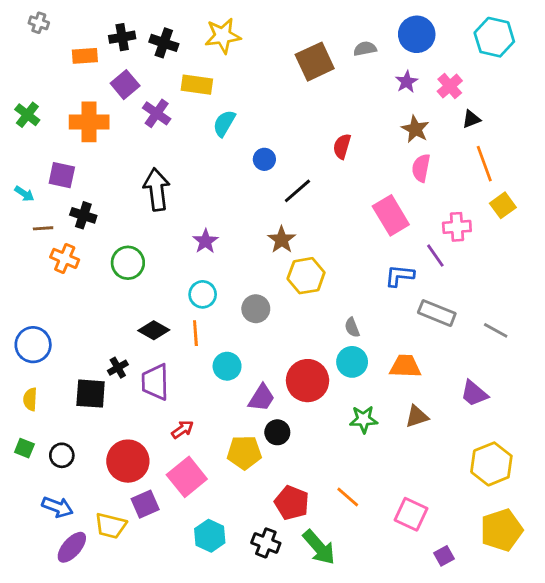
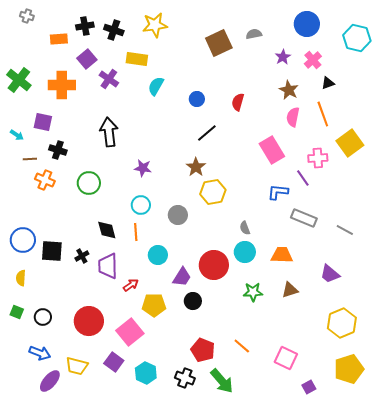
blue circle: (417, 34) -> (307, 24), moved
cyan hexagon: (494, 37) -> (357, 38), moved
green cross: (27, 115) -> (19, 80), size x1.4
blue circle: (264, 159) -> (197, 99), moved
orange line: (484, 164) -> (323, 114), moved
yellow square: (503, 205) -> (350, 143), size x1.5
purple star: (205, 241) -> (143, 168), turned -30
black diamond: (154, 330) -> (107, 230), turned 45
black square: (91, 394) -> (52, 251), moved
red arrow: (182, 429) -> (131, 285), moved
yellow pentagon: (244, 452) -> (154, 305), moved
purple square: (145, 504) -> (114, 362), moved, turned -30

